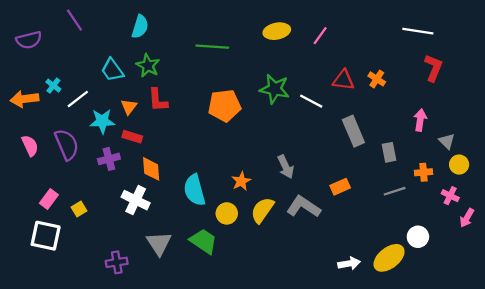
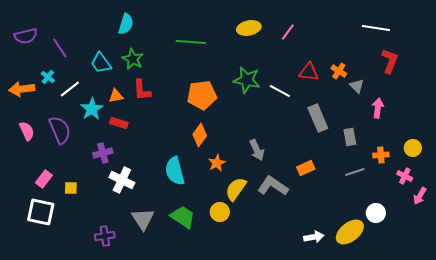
purple line: (74, 20) -> (60, 48), moved
orange triangle: (129, 107) -> (116, 96), turned 42
cyan star: (102, 121) -> (92, 109), turned -30
gray triangle: (447, 141) -> (357, 86), moved
purple cross: (109, 159) -> (103, 153), moved
orange diamond: (151, 169) -> (200, 135), moved, turned 40
yellow square: (79, 209) -> (71, 188), turned 32
yellow circle: (227, 213) -> (220, 212), moved

